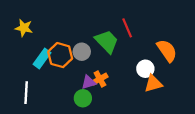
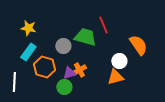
yellow star: (24, 28) -> (28, 28), moved
green trapezoid: (107, 41) -> (85, 37), turned -30
orange hexagon: (60, 55) -> (44, 67), moved
orange triangle: (153, 83) -> (115, 77), moved

